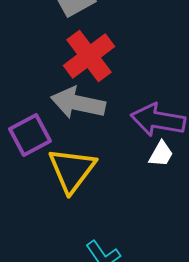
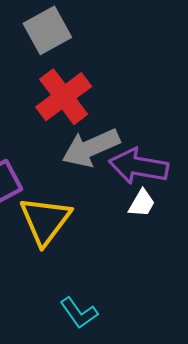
gray arrow: (78, 103) -> (91, 148), moved, turned -36

